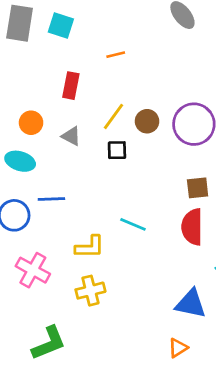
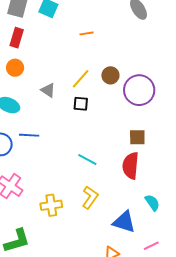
red rectangle: (71, 86) -> (17, 38), moved
brown circle: (147, 121) -> (110, 75), moved
orange circle: (31, 123) -> (15, 68), moved
yellow L-shape: (90, 247) -> (90, 197), moved, turned -60

